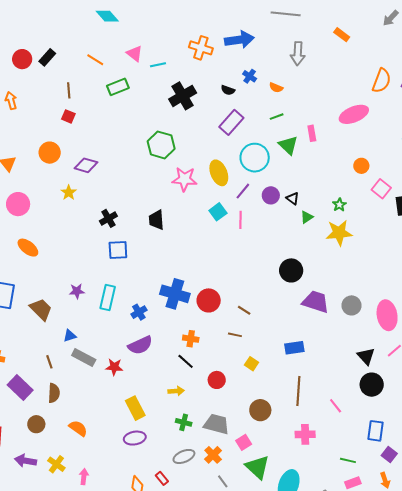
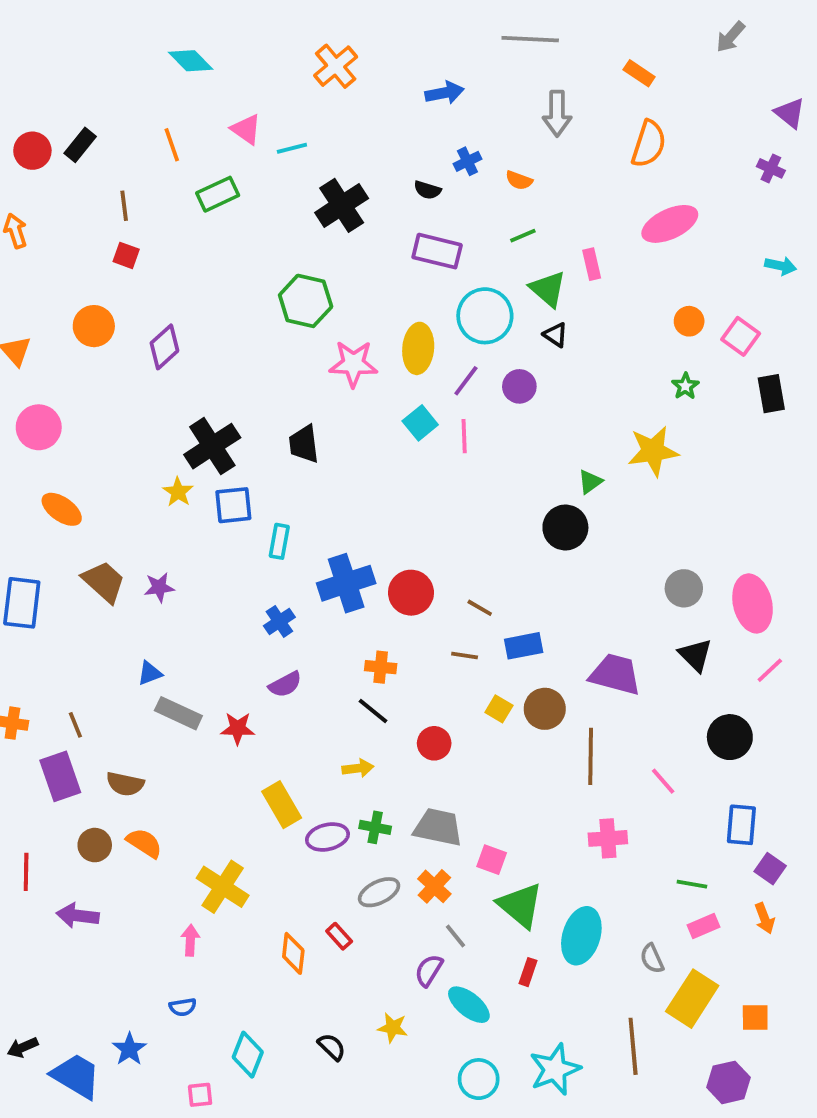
blue arrow: (239, 40) -> (444, 93), size x0.7
orange cross: (201, 48) -> (336, 66), moved, turned 35
orange line: (95, 60) -> (172, 145), turned 42
blue cross: (250, 76) -> (467, 161), turned 32
orange semicircle: (382, 81) -> (649, 144), moved
purple rectangle: (231, 122) -> (437, 251), turned 65
purple diamond: (86, 165) -> (164, 347), turned -55
yellow ellipse: (219, 173) -> (418, 348), turned 30
pink square: (381, 189) -> (741, 336), moved
yellow star: (69, 193) -> (178, 492), moved
black triangle: (293, 198) -> (556, 335), moved
green star: (339, 205) -> (685, 386), moved
green triangle: (307, 217) -> (590, 482), moved
black cross: (108, 218) -> (212, 446), size x1.6
blue cross: (175, 294) -> (346, 583), turned -32
cyan rectangle: (108, 298) -> (279, 541), moved, size x0.7
purple trapezoid: (316, 302) -> (615, 674), moved
brown trapezoid: (41, 309) -> (104, 582), moved
purple semicircle: (140, 345) -> (285, 684), size x0.7
blue rectangle: (294, 348) -> (524, 646), moved
black triangle: (366, 356) -> (695, 655), moved
brown line: (49, 362) -> (75, 725), moved
purple rectangle: (20, 387) -> (60, 776), turned 30
brown semicircle: (54, 393) -> (125, 784), turned 102
brown circle: (260, 410) -> (545, 709), moved
orange semicircle: (78, 428) -> (144, 843), moved
purple ellipse: (135, 438) -> (327, 837), moved
pink square: (244, 442) -> (492, 860), turned -35
yellow cross: (56, 464) -> (223, 887), moved, size x1.5

